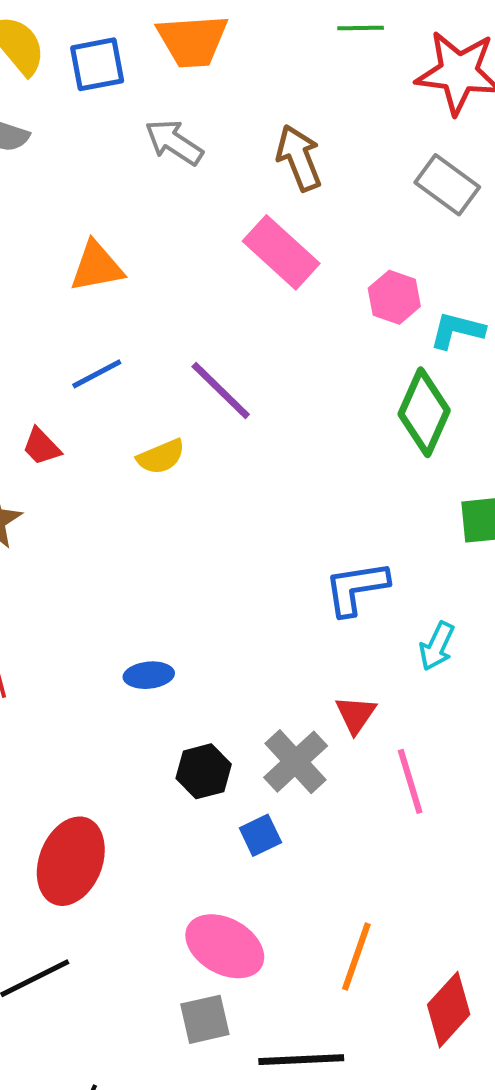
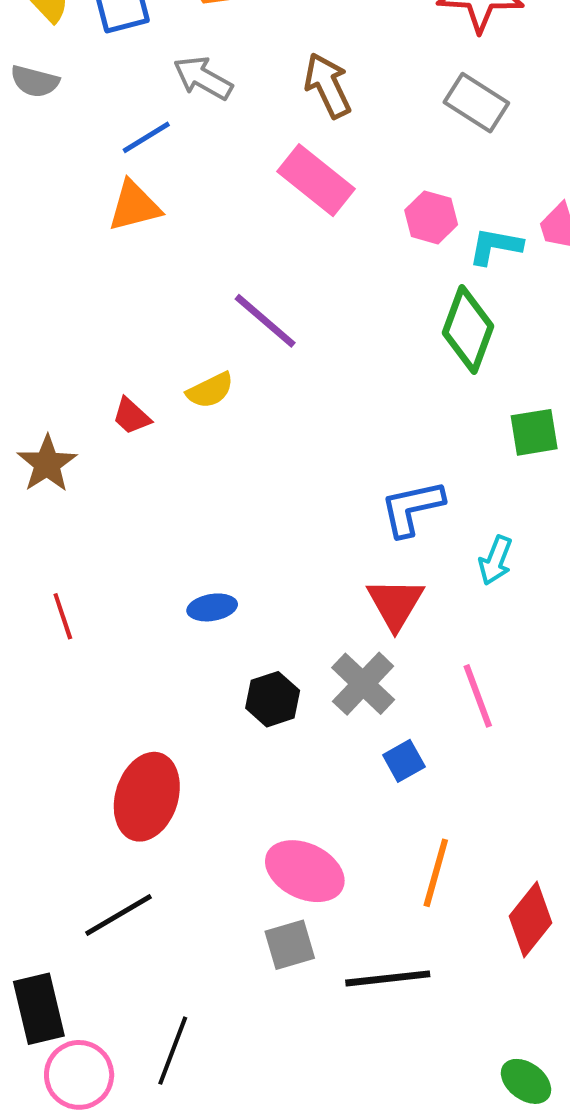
blue line: (97, 374) -> (146, 137), moved
red trapezoid: (41, 447) -> (131, 416), moved
red triangle: (356, 715) -> (395, 604), moved, size x1.4
blue square: (260, 835) -> (404, 761), moved

